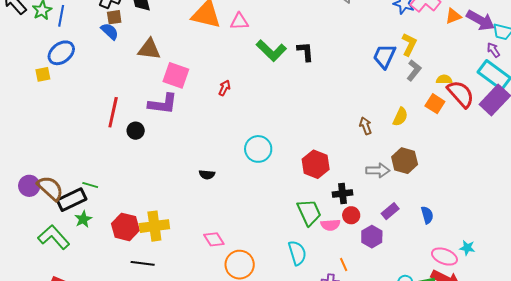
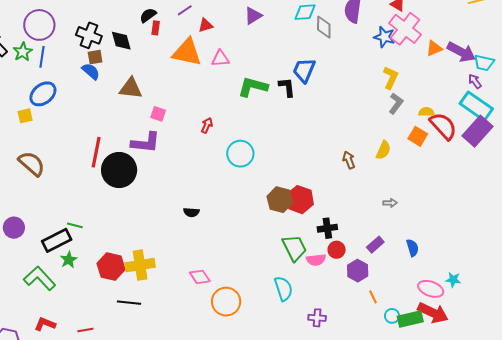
green L-shape: (271, 51) -> (253, 87), turned 152
blue trapezoid: (384, 56) -> (304, 70), moved
pink square: (176, 75) -> (158, 114), size x0.6
black circle: (136, 131) -> (119, 170), size x2.0
cyan circle: (258, 149) -> (240, 154), moved
brown hexagon: (405, 161) -> (280, 200), moved
gray arrow: (378, 170) -> (390, 203), moved, size x0.6
brown semicircle: (50, 188) -> (32, 164), moved
orange line: (344, 264) -> (373, 297), moved

